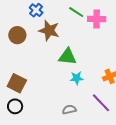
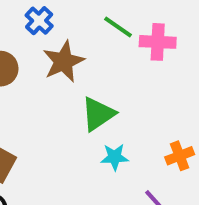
brown star: (49, 30) -> (64, 62), turned 30
green triangle: (68, 57) -> (98, 114), turned -42

